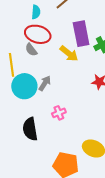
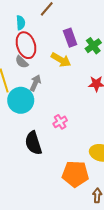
red ellipse: (38, 34) -> (26, 45), turned 65
purple rectangle: (81, 34) -> (70, 38), size x0.7
gray arrow: (45, 83) -> (35, 83), moved

